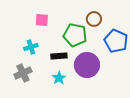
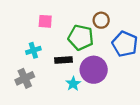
cyan star: (59, 78) -> (73, 84), moved

